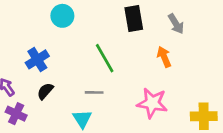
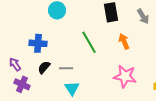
orange arrow: (164, 57) -> (124, 41), moved
blue cross: (37, 59) -> (38, 43), turned 36
gray line: (94, 92) -> (66, 68), moved

